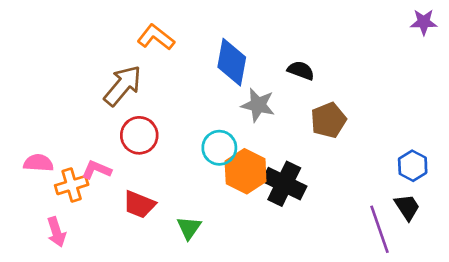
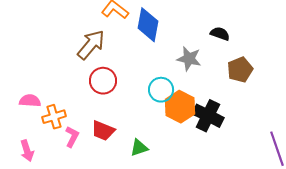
blue diamond: (232, 62) -> (148, 25), moved
pink L-shape: (96, 170) -> (72, 137), moved, turned 95
green triangle: (189, 228) -> (139, 148), turned 36
pink arrow: (56, 232) -> (27, 151), moved

